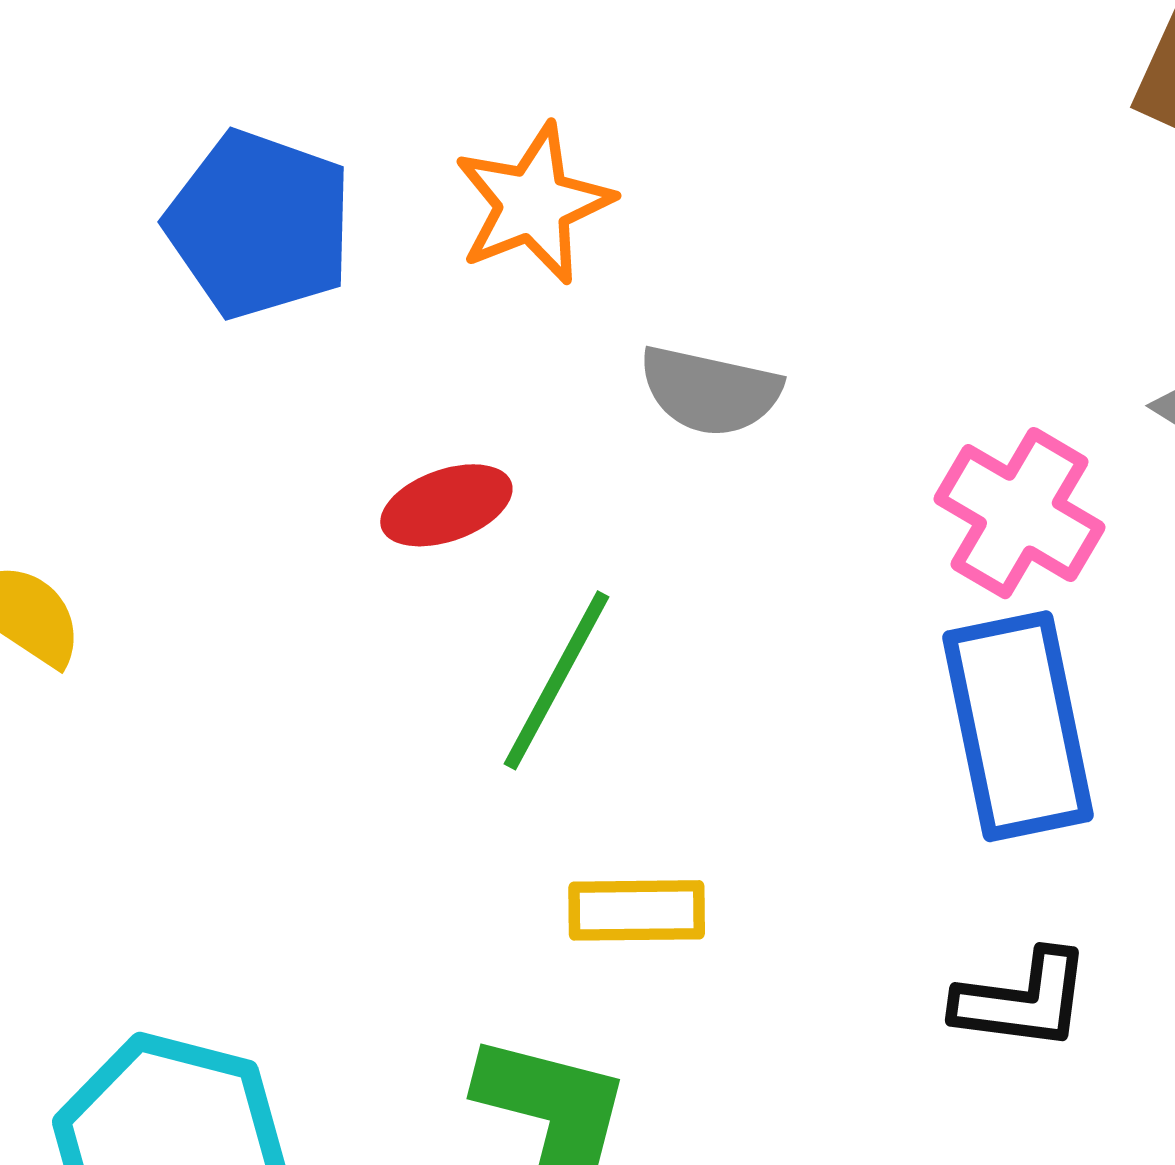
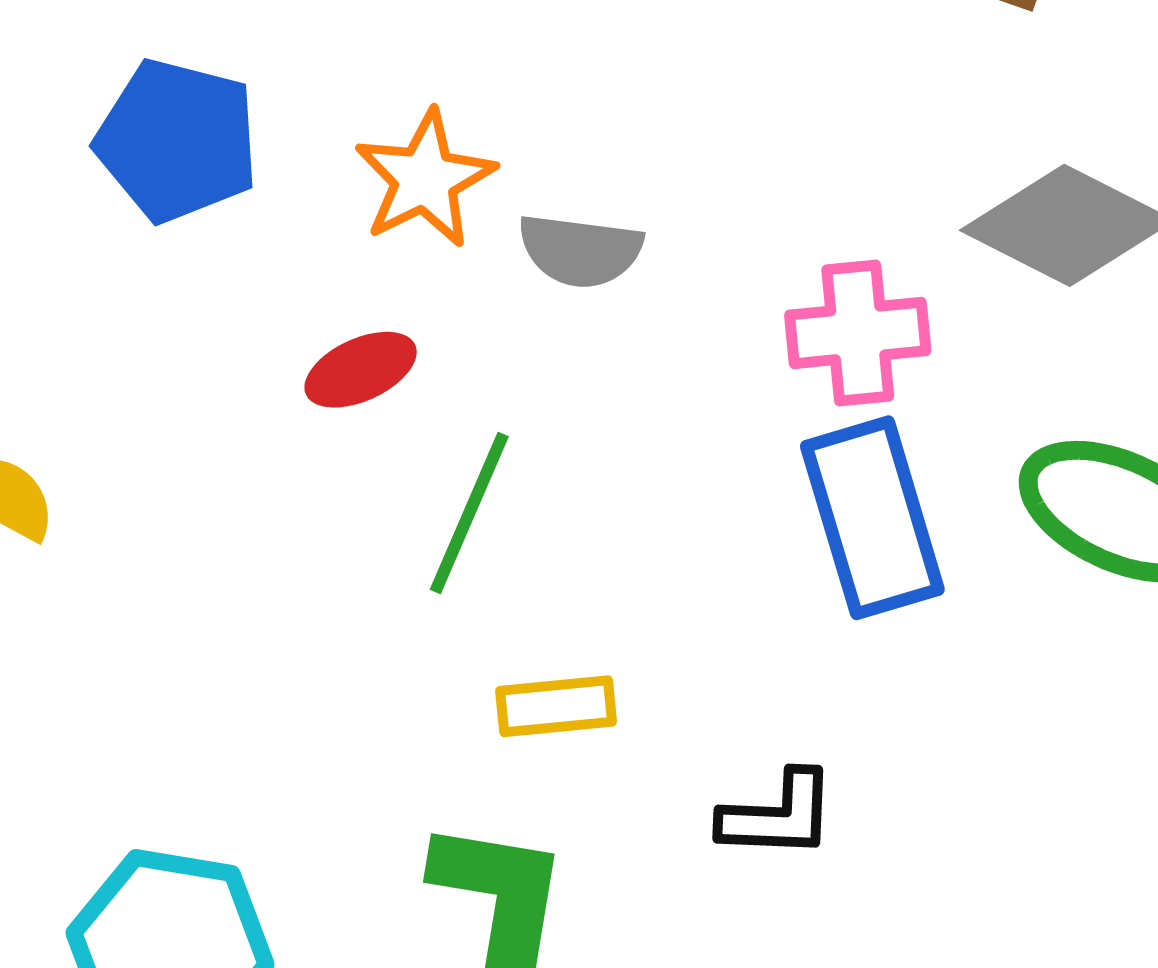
orange star: (533, 204) -> (425, 179), moved
pink cross: (1019, 513) -> (858, 333), turned -31
black L-shape: (1022, 1000) -> (778, 815), moved

